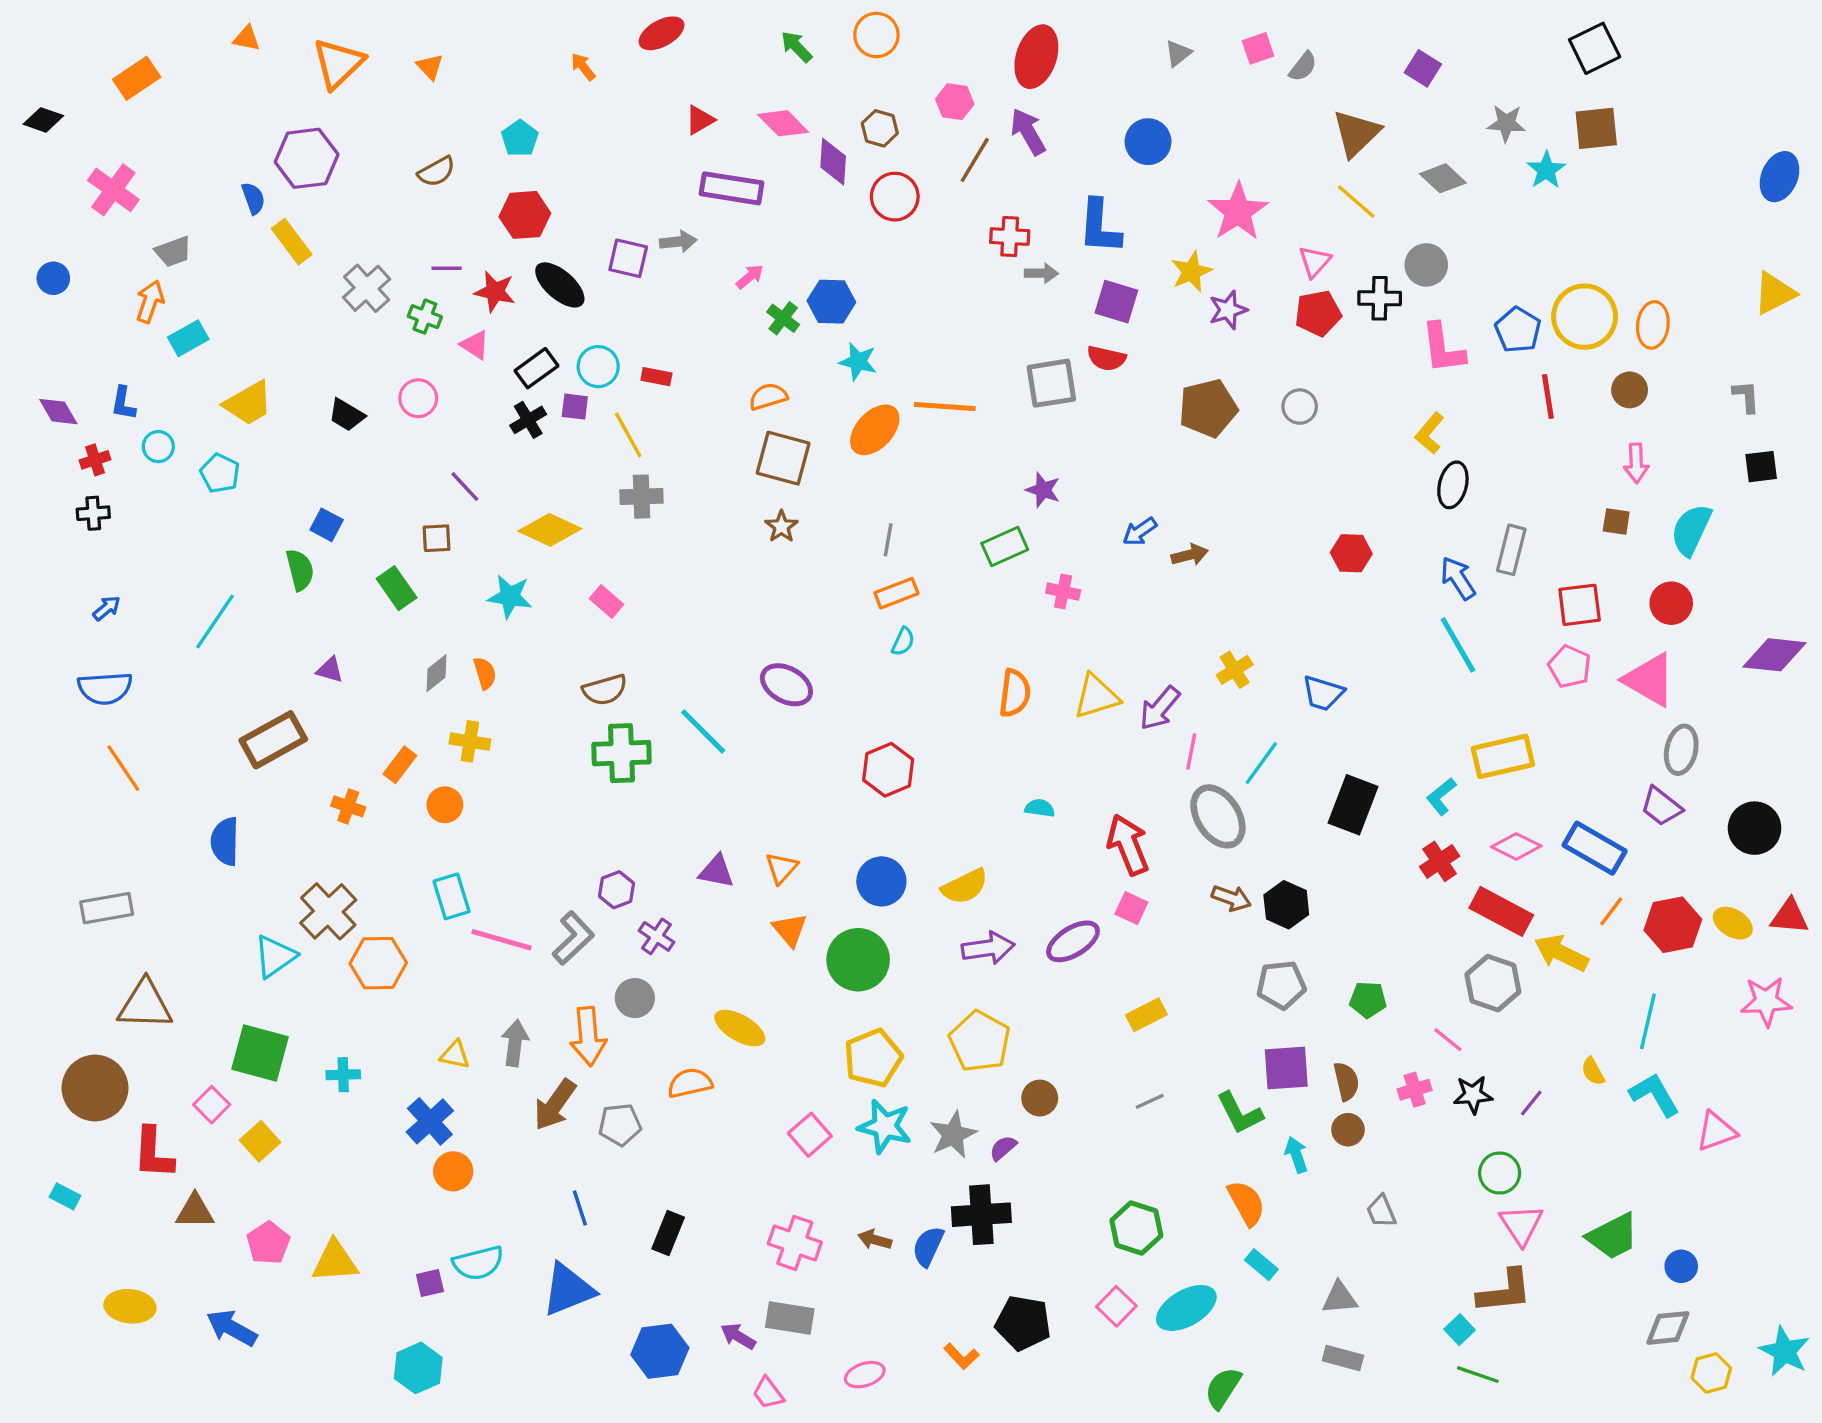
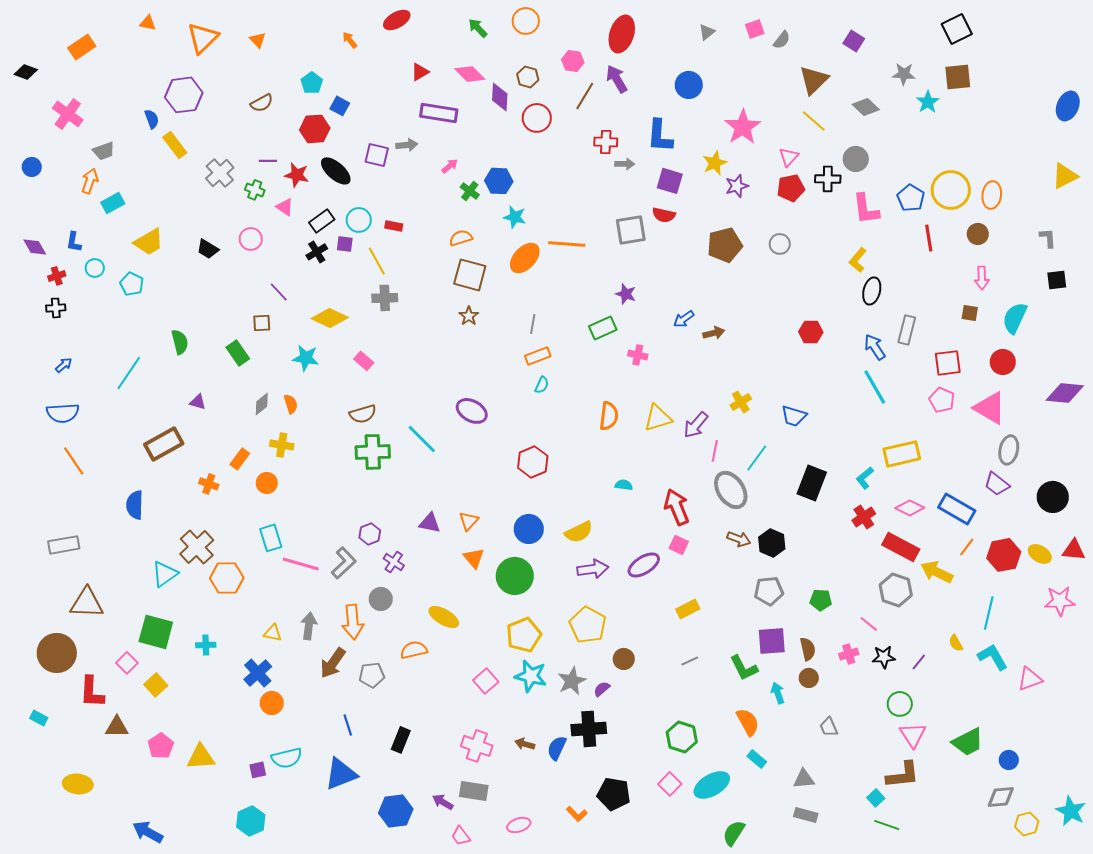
blue square: (327, 525) -> (340, 106), moved
blue arrow: (232, 1328) -> (148, 832), moved

